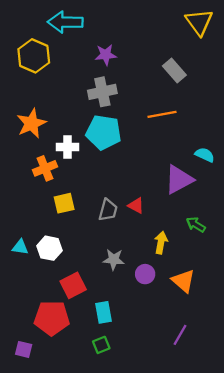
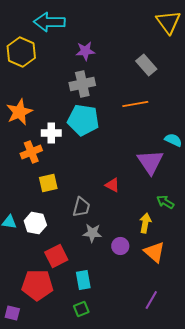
purple triangle: (179, 180) -> (150, 162), turned -36
gray trapezoid: (108, 210) -> (81, 207), moved
yellow arrow: (161, 243) -> (145, 223), moved

